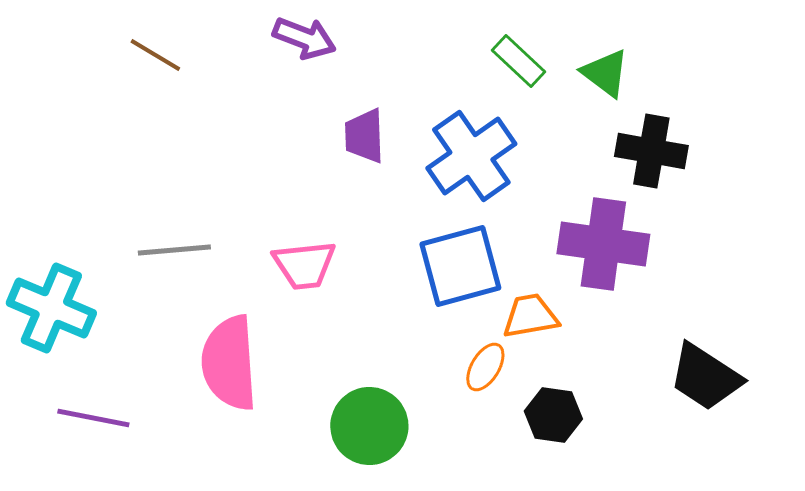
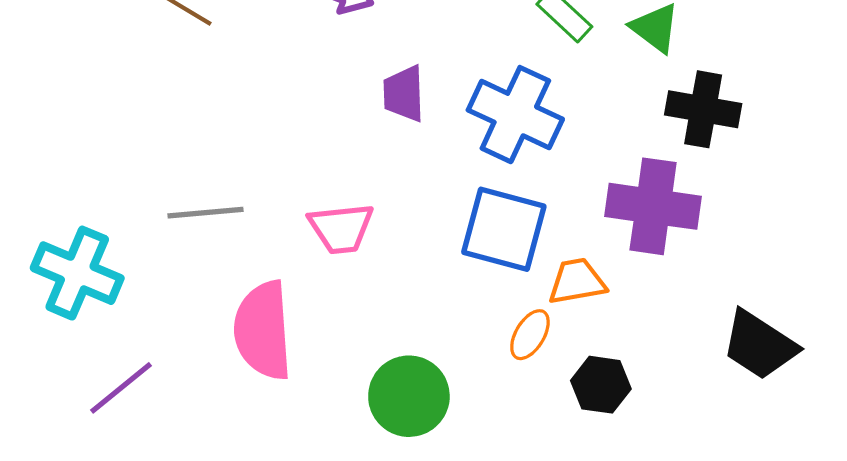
blue cross: (471, 156) -> (515, 115), turned -30
blue square: (460, 266) -> (504, 229), turned 30
purple line: (93, 418) -> (121, 388), turned -50

